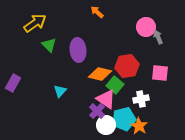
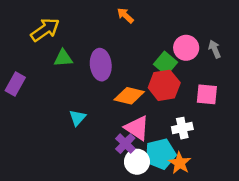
pink circle: (146, 27) -> (186, 48), moved
gray arrow: (158, 37) -> (215, 49), moved
green triangle: (49, 45) -> (63, 58), turned -49
purple rectangle: (13, 83) -> (15, 84), moved
green square: (115, 85) -> (165, 63), moved

